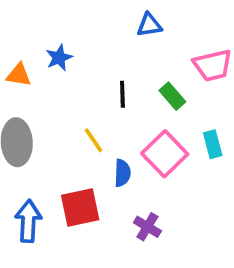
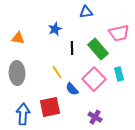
blue star: (59, 58) -> (55, 29), moved
green rectangle: (172, 96) -> (98, 49), size x1.5
blue semicircle: (122, 173) -> (72, 89), turned 136
purple cross: (147, 227) -> (95, 117), moved

